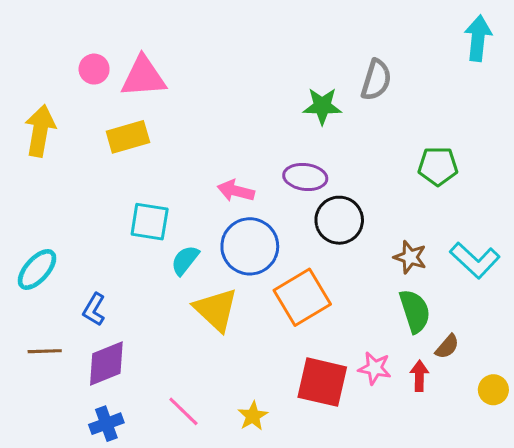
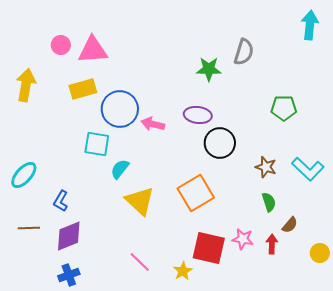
blue circle: (250, 246) -> (120, 109), moved
green semicircle: (415, 311) -> (269, 202), size x0.7
pink line: (183, 411) -> (140, 262), moved
yellow star: (253, 416) -> (183, 271), moved

